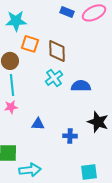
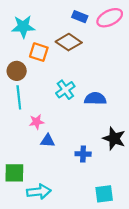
brown diamond: (57, 51) -> (69, 42), moved, turned -55
pink star: (11, 107) -> (37, 122), moved

